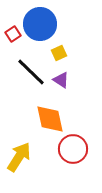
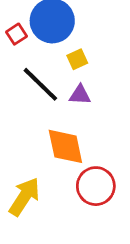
purple triangle: (61, 80) -> (80, 95), turned -30

